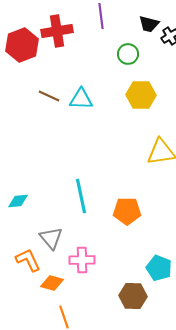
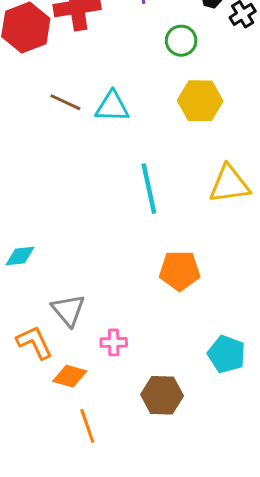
cyan line: (81, 196) -> (149, 189), moved
pink cross: (82, 260) -> (114, 342), size x0.7
brown hexagon: (133, 296) -> (162, 395), moved

